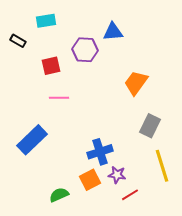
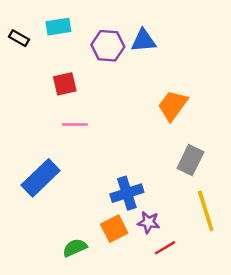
black rectangle: (18, 41) -> (19, 38), moved
purple hexagon: (85, 50) -> (108, 46), moved

